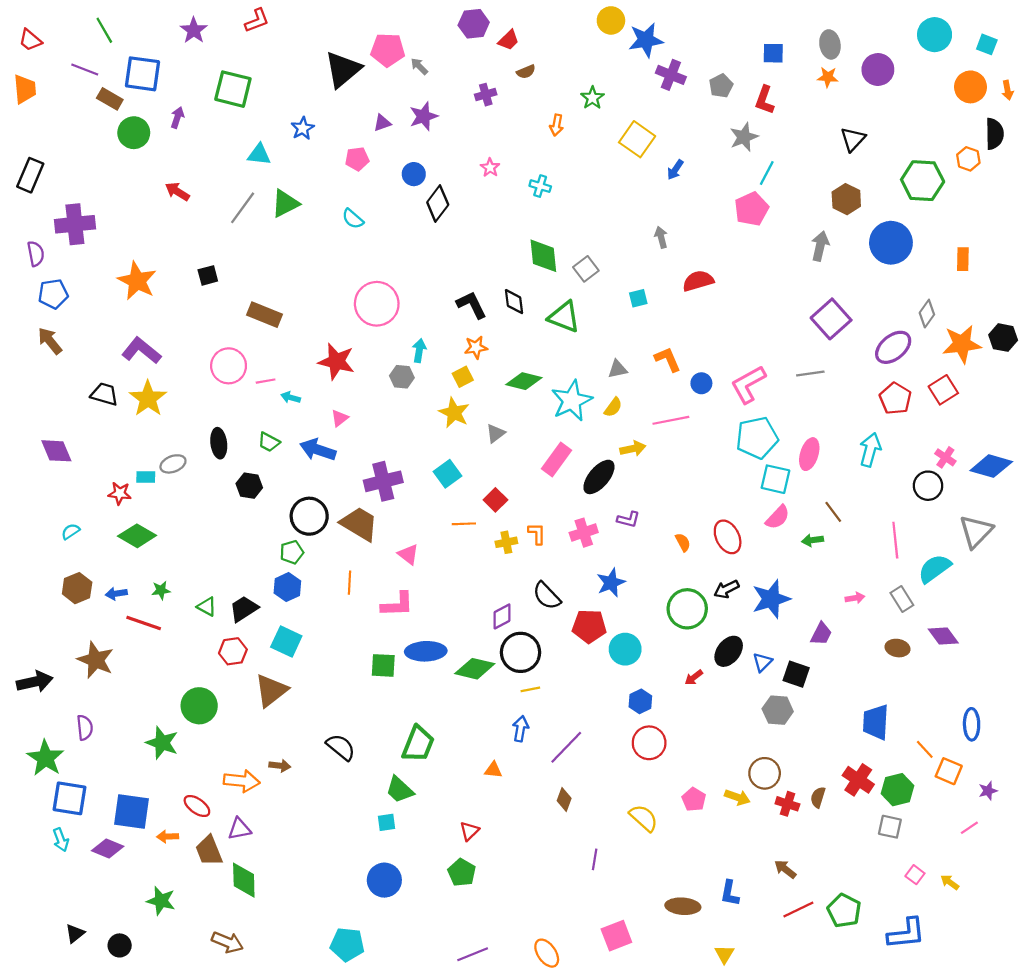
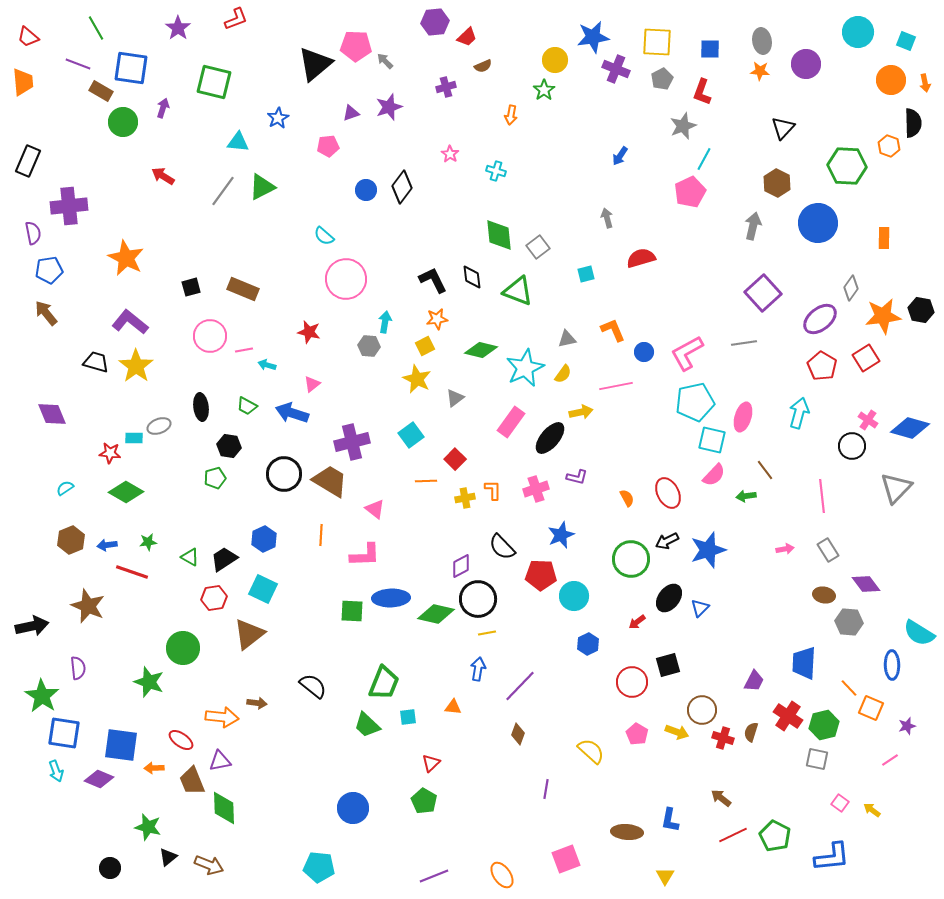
yellow circle: (611, 20) -> (555, 60), moved
yellow square: (637, 139) -> (657, 42), moved, turned -32
blue circle: (414, 174) -> (366, 190), moved
cyan semicircle: (353, 219) -> (324, 236), moved
black square: (208, 275) -> (191, 287), moved
red star: (336, 361) -> (309, 332), size x0.7
green pentagon: (292, 552) -> (215, 478), moved
cyan semicircle: (935, 568) -> (919, 633), moved, turned -112
purple trapezoid: (821, 634) -> (754, 681), moved
black square: (796, 674) -> (668, 665), moved, turned -35
gray hexagon: (778, 710) -> (849, 622), moved
red circle: (649, 743) -> (632, 682), moved
cyan square: (387, 822) -> (408, 717), moved
black triangle: (75, 933) -> (168, 857), moved

